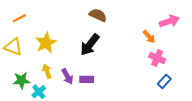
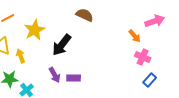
yellow star: (46, 43) -> (35, 30), moved
black arrow: (90, 45) -> (62, 45), moved
yellow arrow: (47, 71) -> (21, 56), moved

